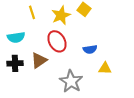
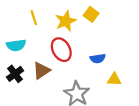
black cross: (15, 63) -> (15, 74), turned -35

